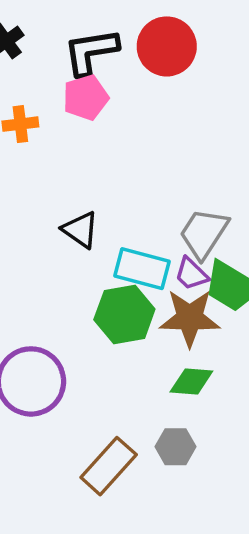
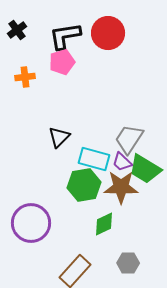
black triangle: (80, 230) -> (59, 137), turned 40
green diamond: (191, 381) -> (104, 224), moved, turned -30
gray hexagon: (176, 447) -> (128, 263), moved

